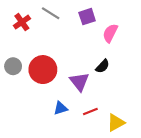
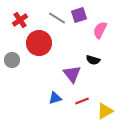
gray line: (51, 13) -> (57, 18), moved
black semicircle: (103, 66) -> (93, 60), turned 64
red circle: (43, 70) -> (39, 43), moved

